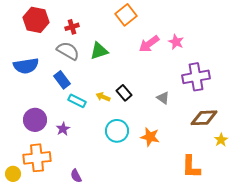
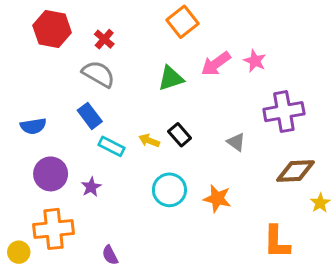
red cross: (72, 27) -> (104, 39), turned -32
green triangle: (99, 51) -> (171, 78), moved
blue semicircle: (26, 66) -> (33, 126), moved, size x0.7

